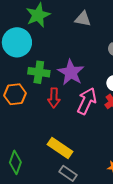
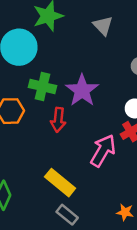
gray triangle: (83, 19) -> (103, 26), turned 30
pink arrow: (87, 101) -> (103, 151), moved

